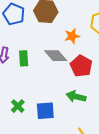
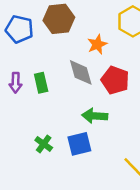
gray diamond: (56, 56) -> (81, 72), turned 35
green arrow: (76, 97) -> (95, 116), moved

